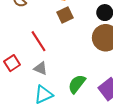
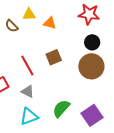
brown square: (65, 15) -> (54, 57), moved

